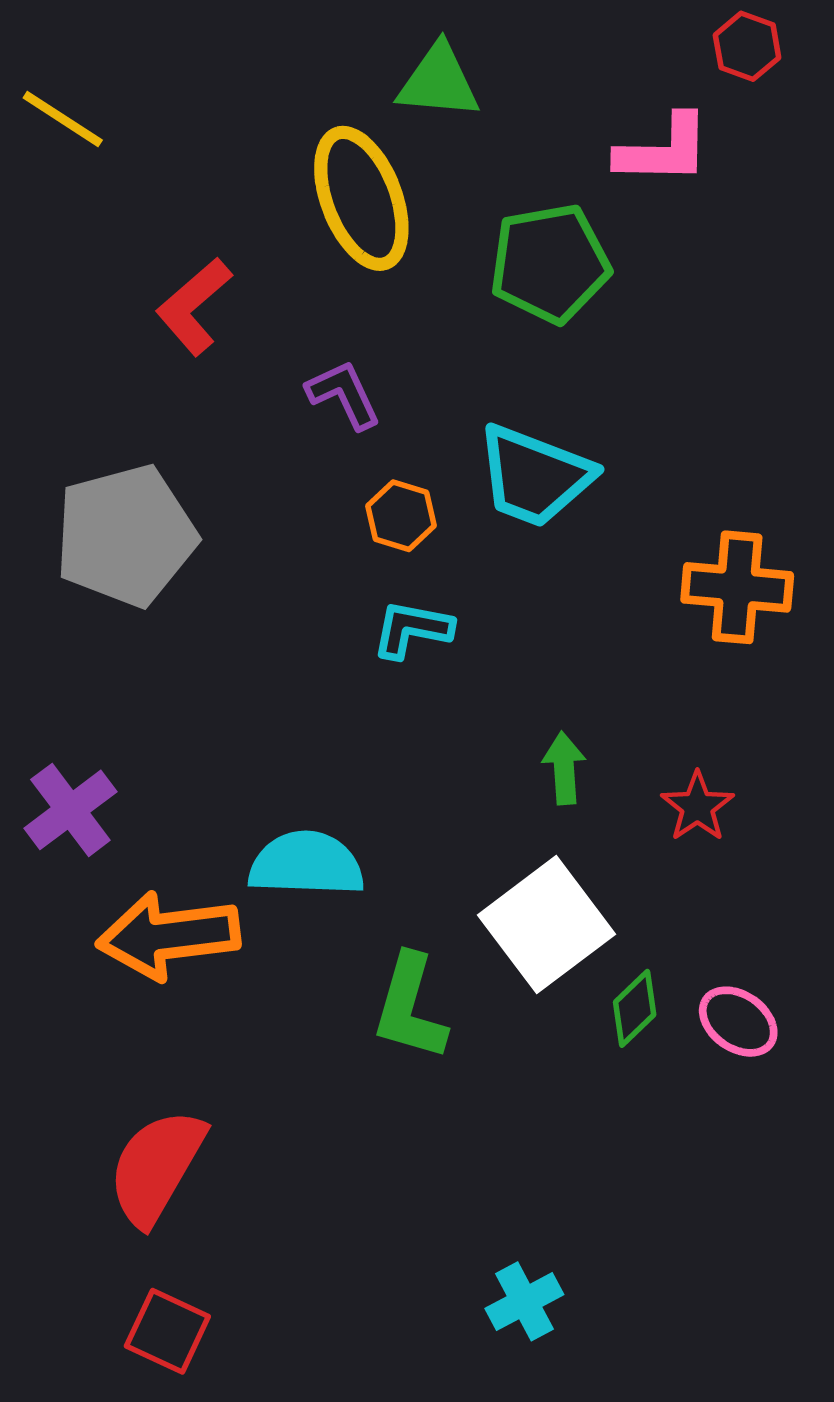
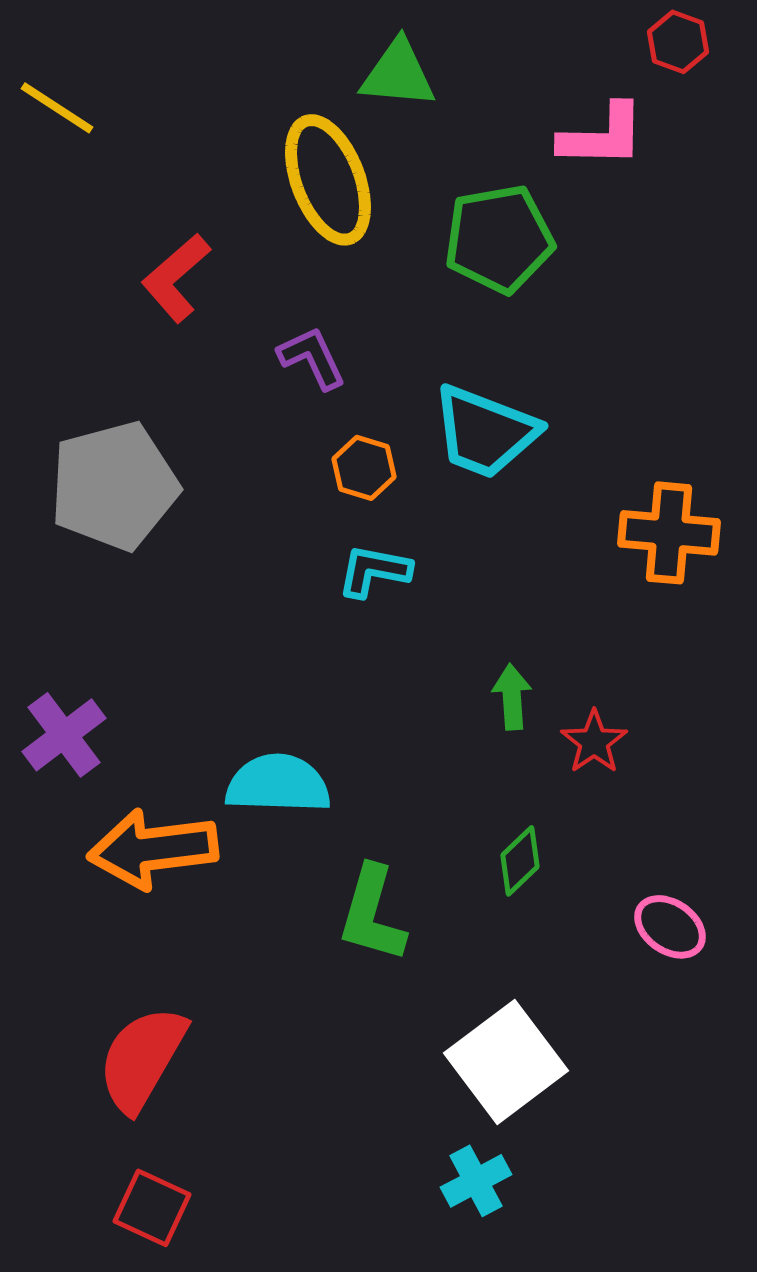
red star: (697, 807) -> (594, 742), moved
white square: (546, 925) -> (506, 1062), moved
green diamond: (635, 1008) -> (520, 861), moved

